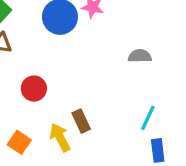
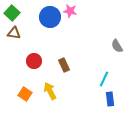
gray semicircle: (140, 56) -> (117, 46), moved, turned -120
brown rectangle: (81, 121) -> (64, 65), moved

